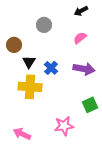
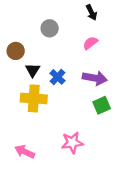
black arrow: (81, 11) -> (91, 12), turned -88
green square: (90, 105) -> (102, 105), moved

